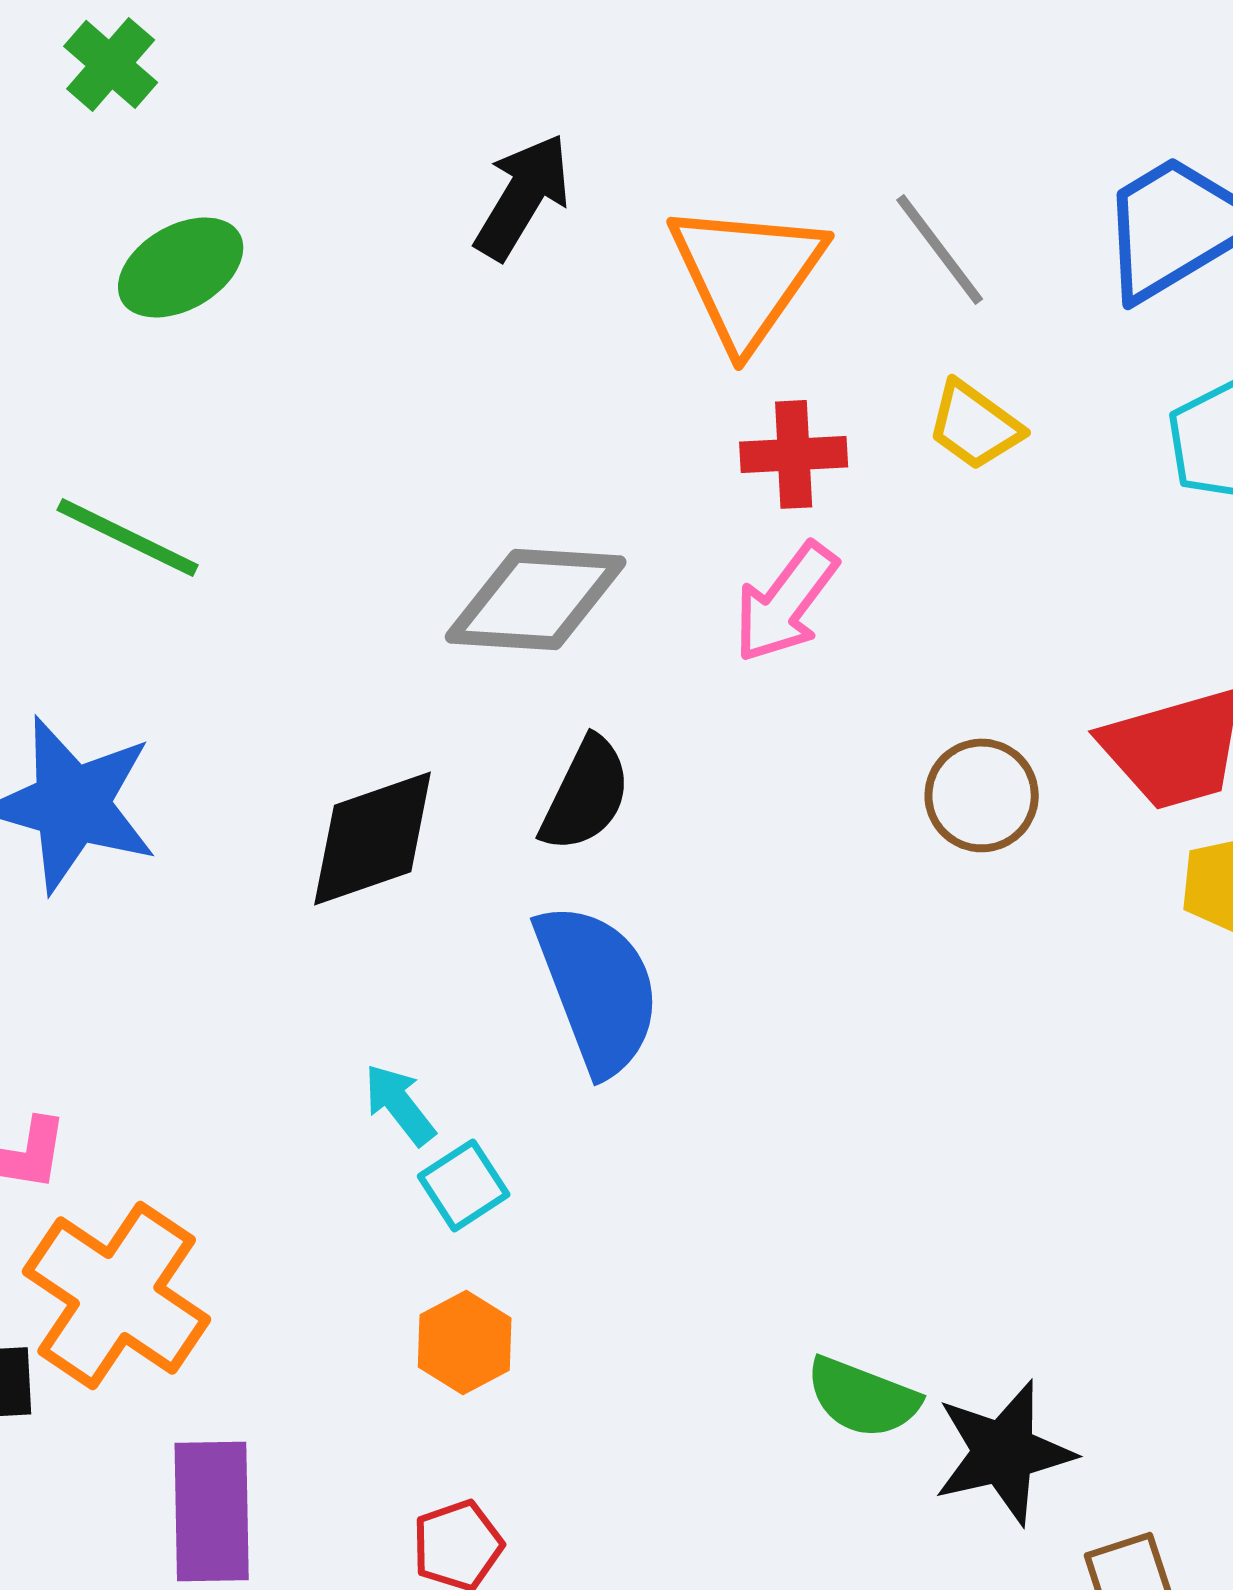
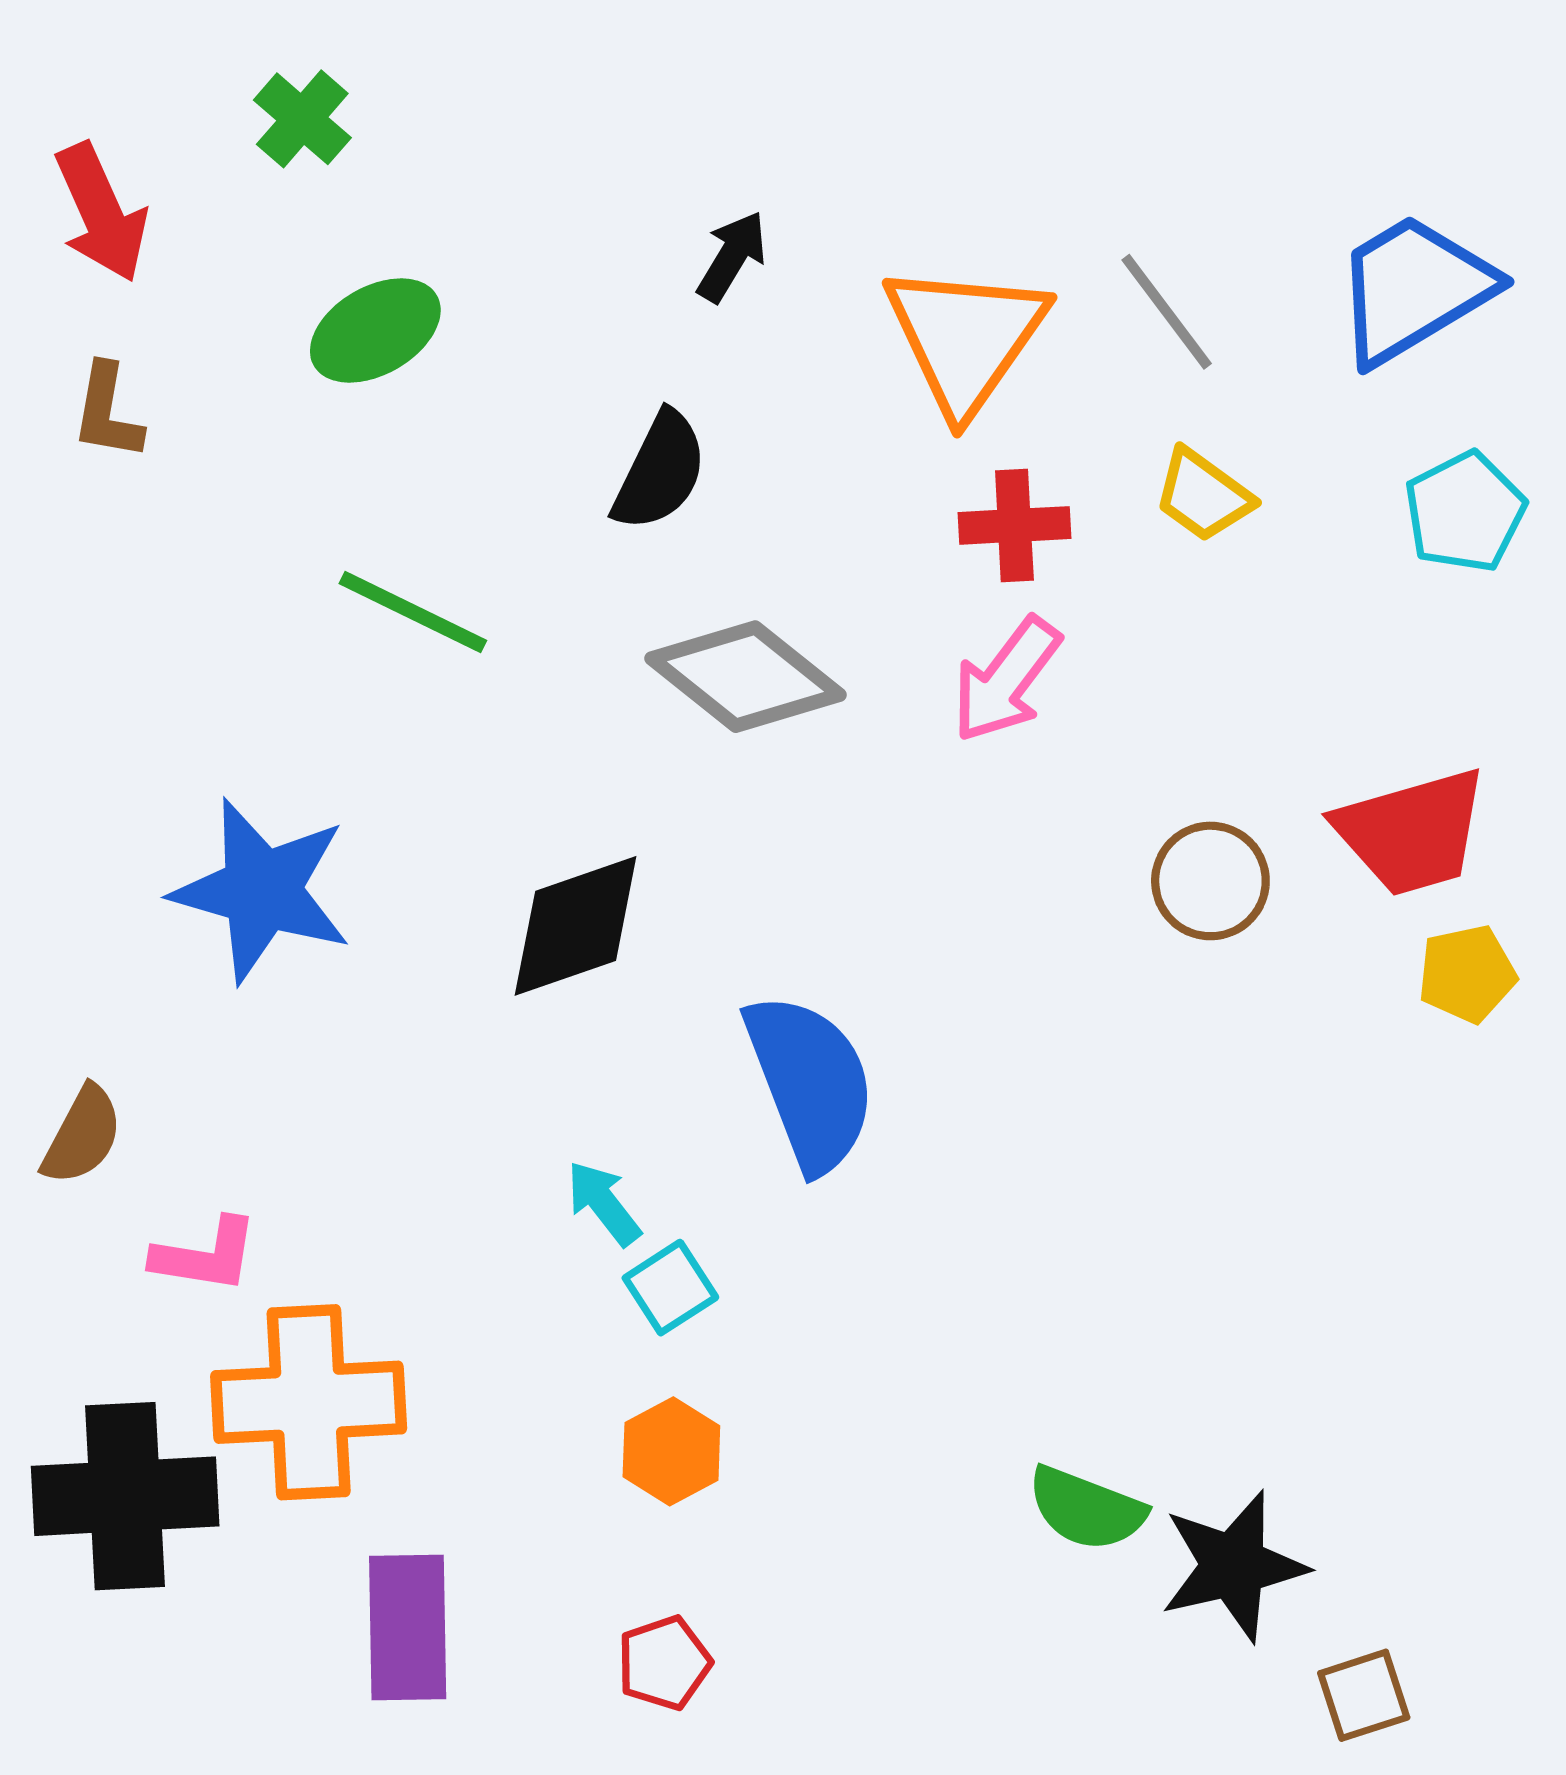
black arrow: (523, 196) -> (732, 256), size x0.7
green line: (128, 537) -> (413, 612), moved
gray diamond: (536, 599) -> (745, 677), turned 35
black semicircle: (586, 794) -> (660, 471), moved
orange cross: (117, 1295) -> (309, 1402), turned -37

